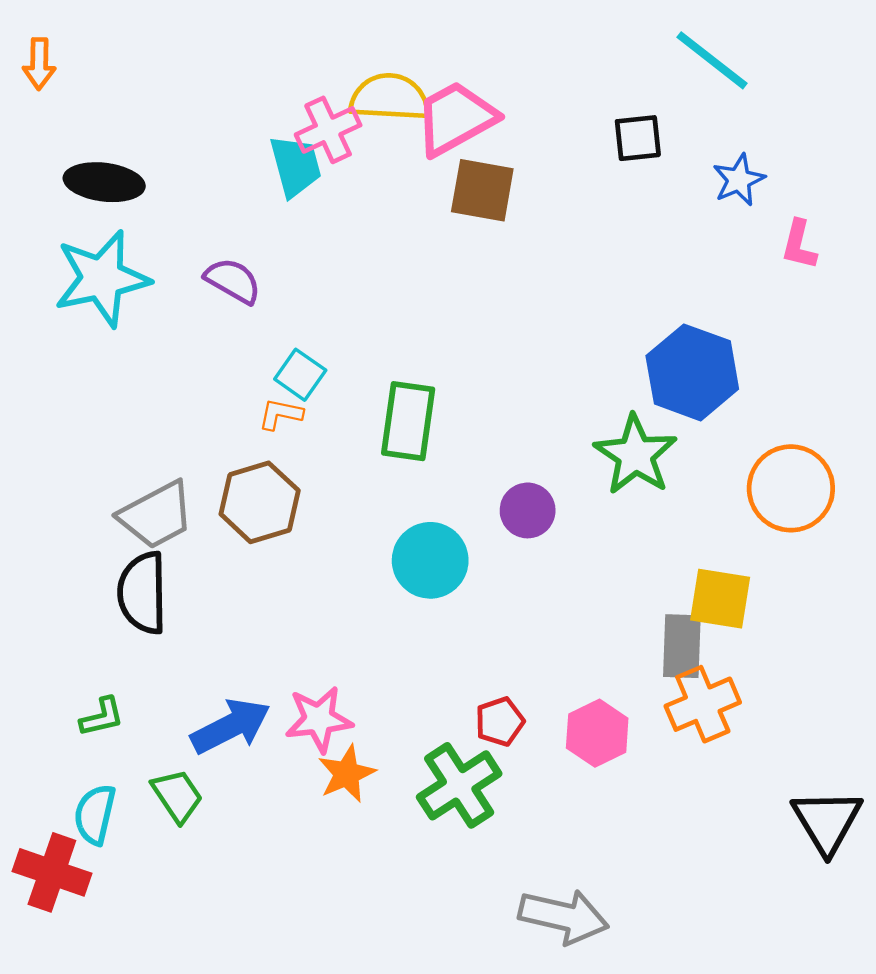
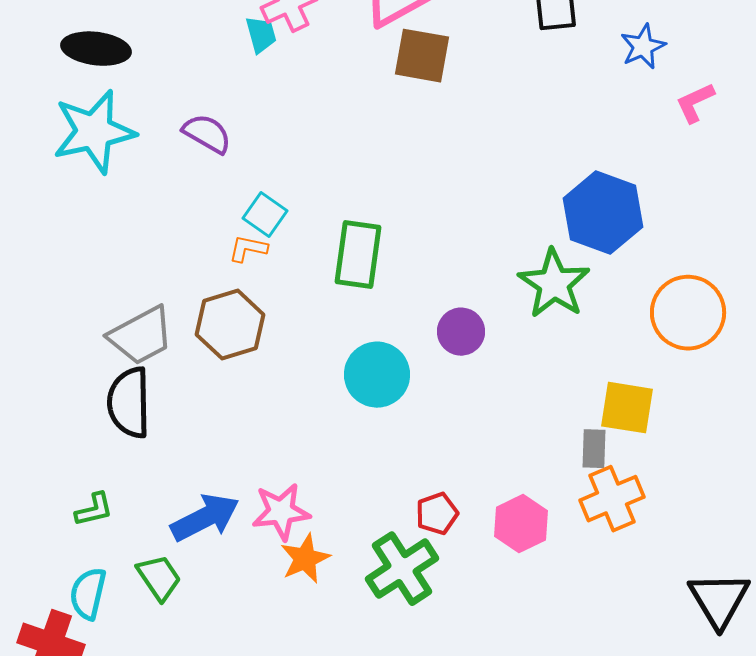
cyan trapezoid: (296, 166) -> (261, 35), size x0.7
pink L-shape: (799, 245) -> (695, 103), turned 51
gray rectangle: (682, 646) -> (594, 449), size x0.7

